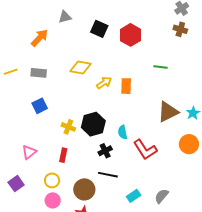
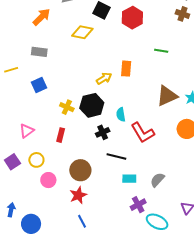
yellow diamond: (81, 68) -> (82, 32), moved
yellow line: (11, 72) -> (11, 70), moved
yellow arrow: (104, 83) -> (104, 78), moved
black line: (108, 175) -> (116, 156), moved
yellow circle: (52, 180) -> (36, 160), moved
cyan rectangle: (134, 196) -> (129, 179), turned 32

